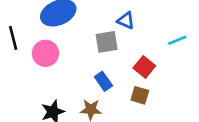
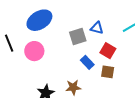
blue triangle: (126, 21) -> (97, 28), moved
blue rectangle: (103, 81) -> (87, 62), moved

